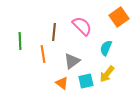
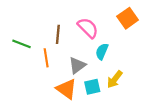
green line: (20, 41) -> (21, 44), turned -66
cyan semicircle: (106, 48) -> (102, 51), moved
orange triangle: (62, 83) -> (66, 89), size x1.5

